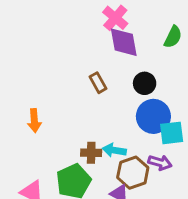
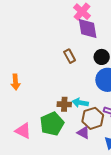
orange arrow: (34, 121) -> (15, 82), moved

